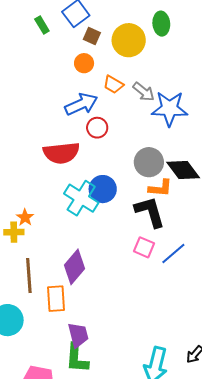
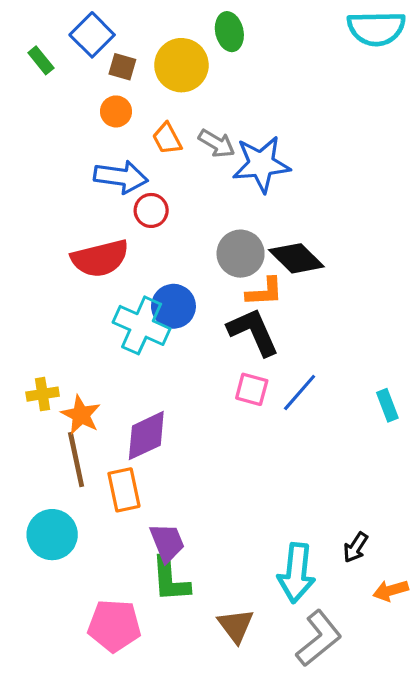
orange trapezoid: (113, 84) -> (167, 139), turned 40
blue arrow: (81, 104) -> (121, 177), turned 40
orange star: (25, 217) -> (81, 415), moved, size x1.4
purple diamond: (75, 267) -> (146, 436), turned 32

